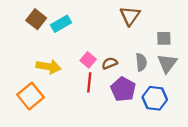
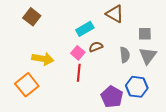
brown triangle: (130, 16) -> (115, 14), turned -36
cyan rectangle: (61, 24) -> (85, 29), moved
brown semicircle: (110, 63) -> (96, 47), moved
purple pentagon: (123, 89) -> (112, 97), moved

